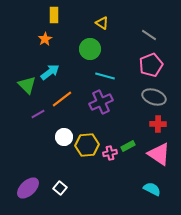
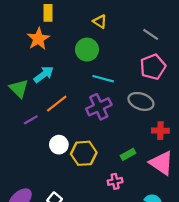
orange star: (45, 39) -> (38, 39), size x1.5
gray ellipse: (154, 97) -> (141, 101), moved
pink cross: (110, 153) -> (115, 181), moved

